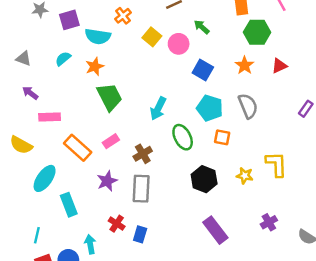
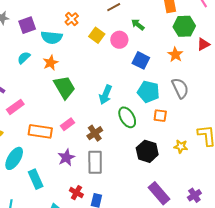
red triangle: (279, 66) -> (203, 44), moved
pink rectangle: (50, 117) -> (15, 107), turned -30
orange rectangle: (78, 148) -> (40, 131), turned -30
purple cross: (269, 222) -> (194, 195), moved

